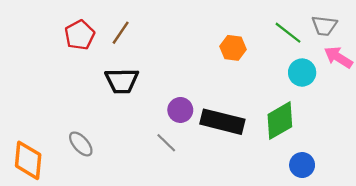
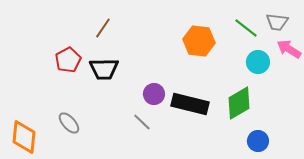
red pentagon: (80, 35) -> (68, 60), moved
orange hexagon: (233, 48) -> (199, 41), size x1.4

